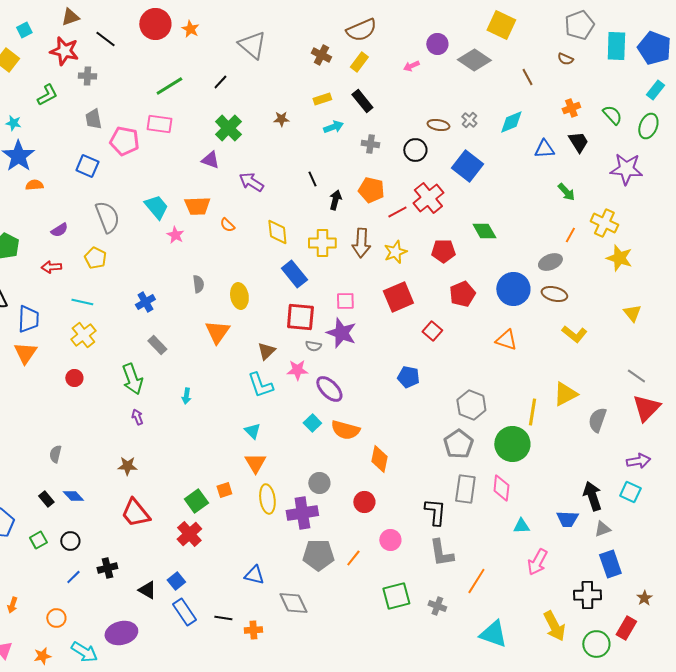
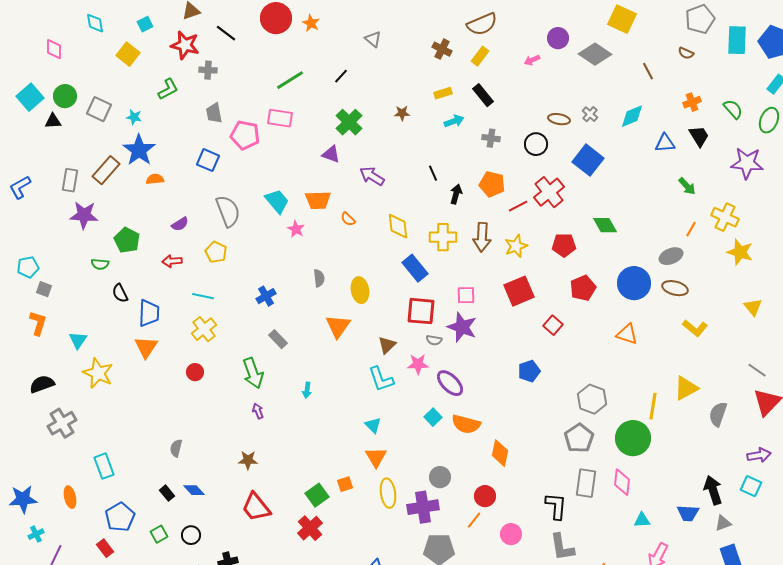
gray triangle: (252, 45) -> (373, 39), size x0.6
blue pentagon: (408, 377) -> (529, 371), turned -30
orange line: (353, 558) -> (474, 520), moved

